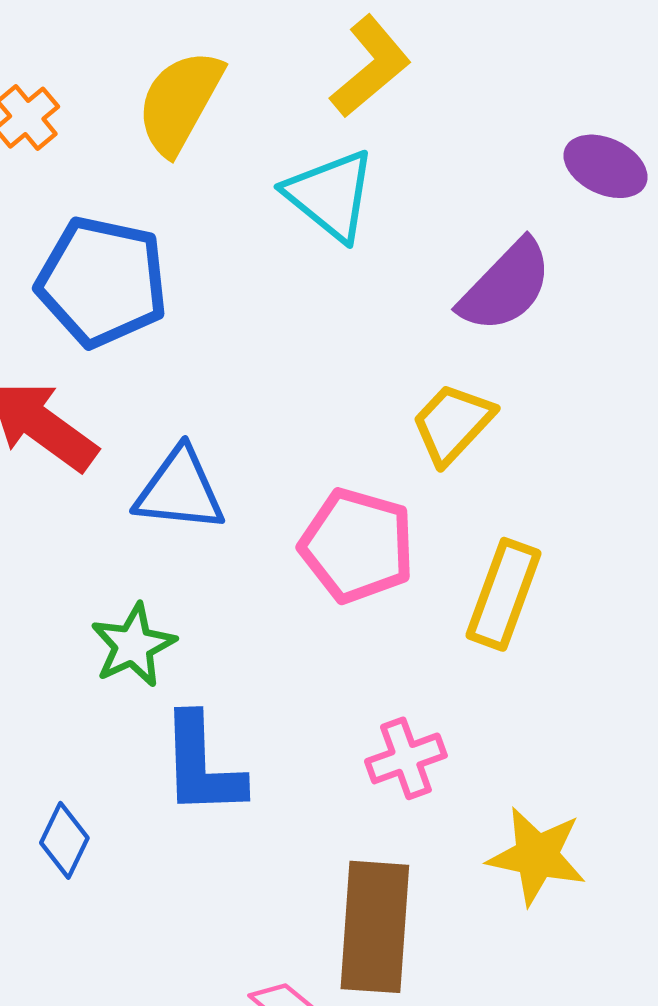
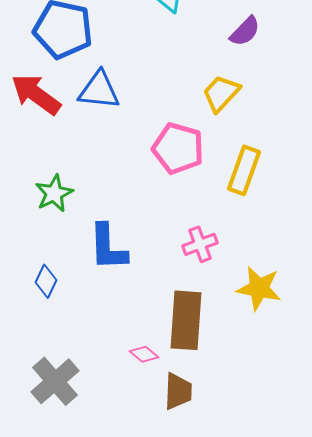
purple semicircle: (506, 286) -> (245, 31), size x0.7
blue triangle: (180, 490) -> (99, 90), moved
green star: (133, 645) -> (54, 193), moved

